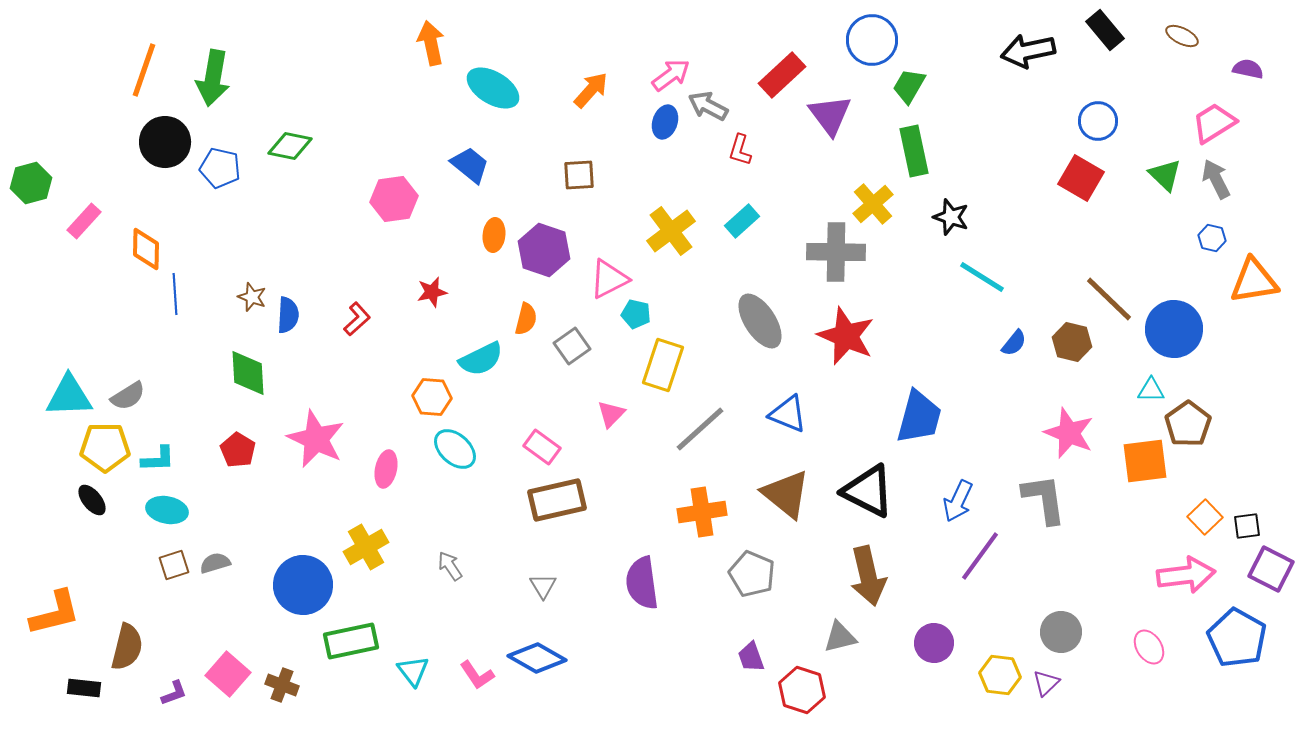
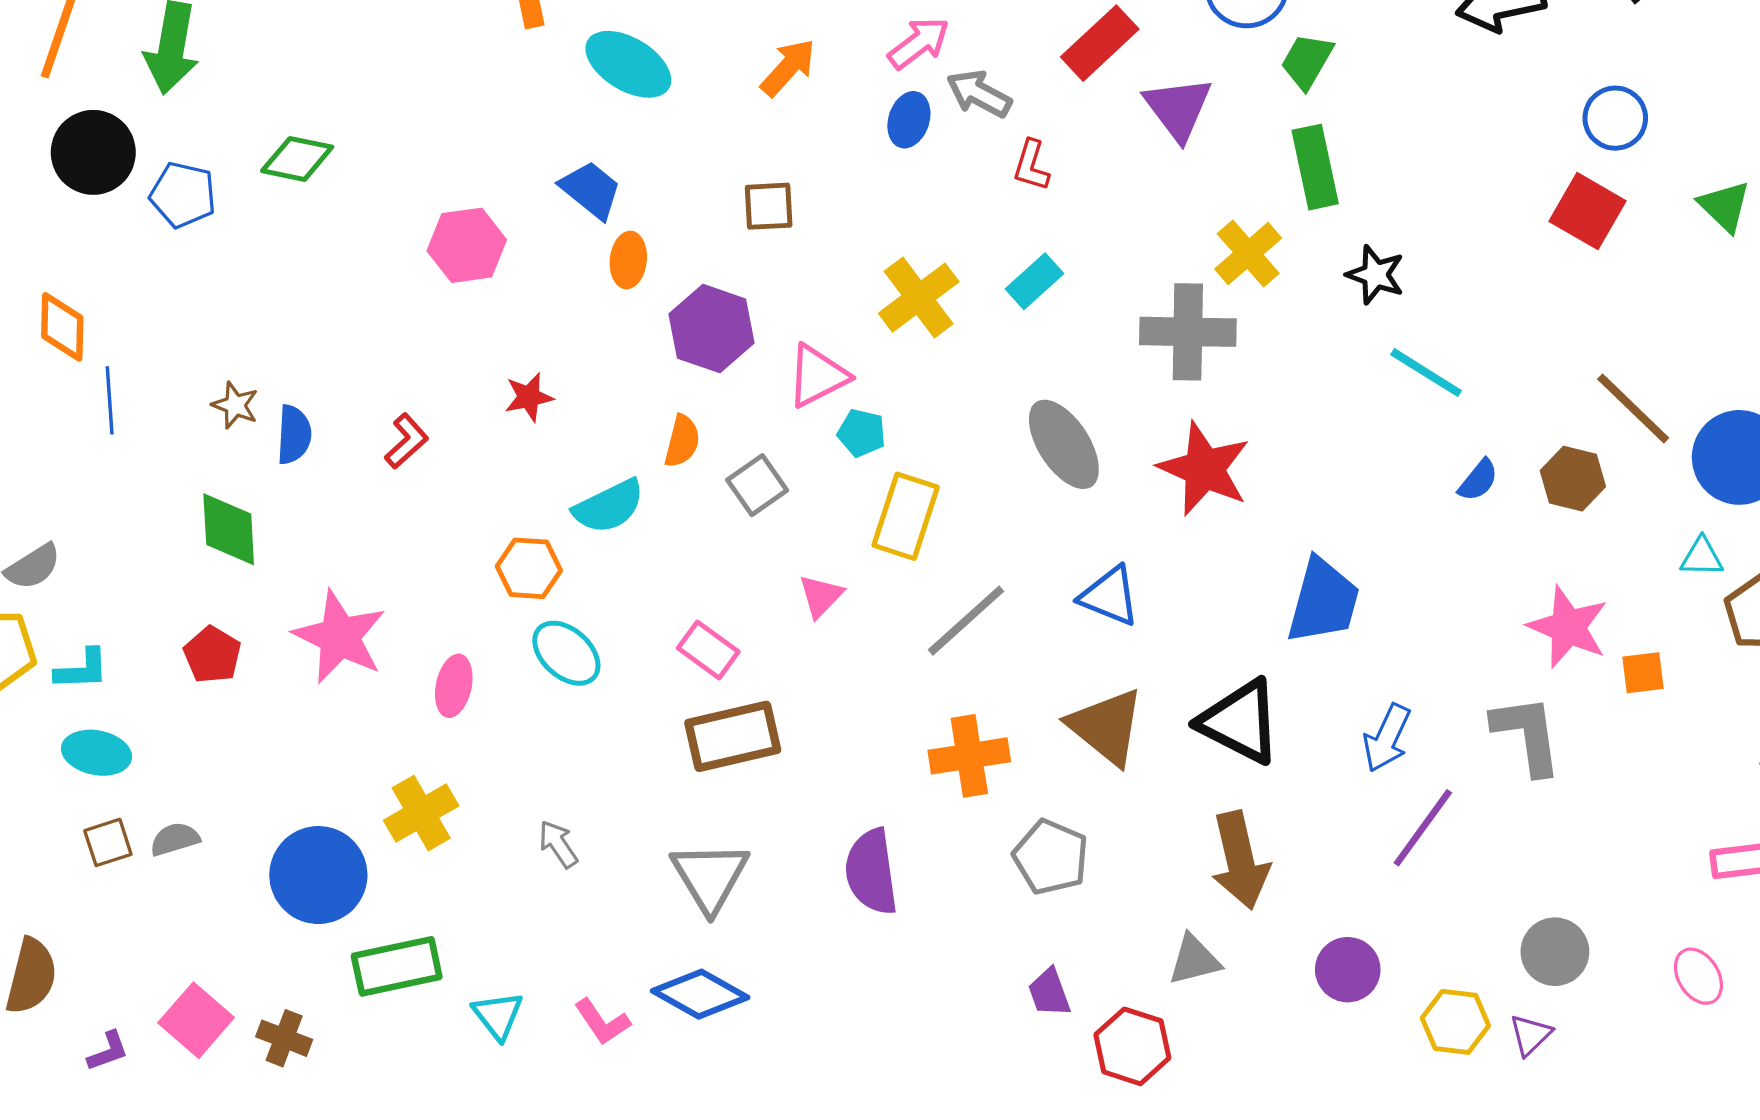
orange ellipse: (494, 235) -> (628, 260), moved
orange square: (1145, 461) -> (1643, 673), moved, size x0.6
gray triangle: (543, 586) -> (710, 877), size x1.8

